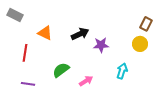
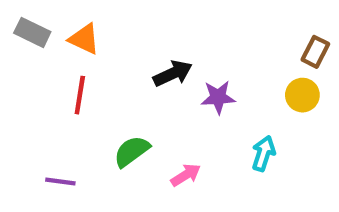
orange triangle: (45, 33) -> (84, 39), moved
red line: (25, 53) -> (80, 95), moved

